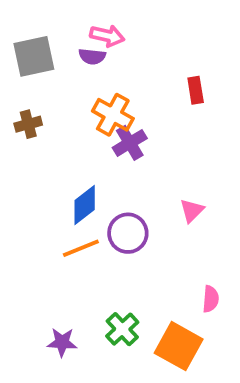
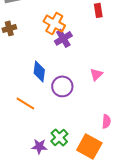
blue diamond: (85, 205) -> (39, 71), turned -45
orange line: (81, 248) -> (25, 103), moved, turned 54
purple star: (62, 342) -> (39, 146), moved

